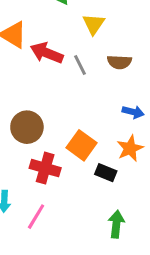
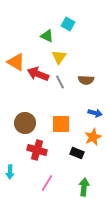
yellow triangle: (94, 24) -> (59, 57), moved
orange square: (81, 145) -> (61, 124), moved, turned -36
pink line: (36, 217) -> (47, 183), moved

